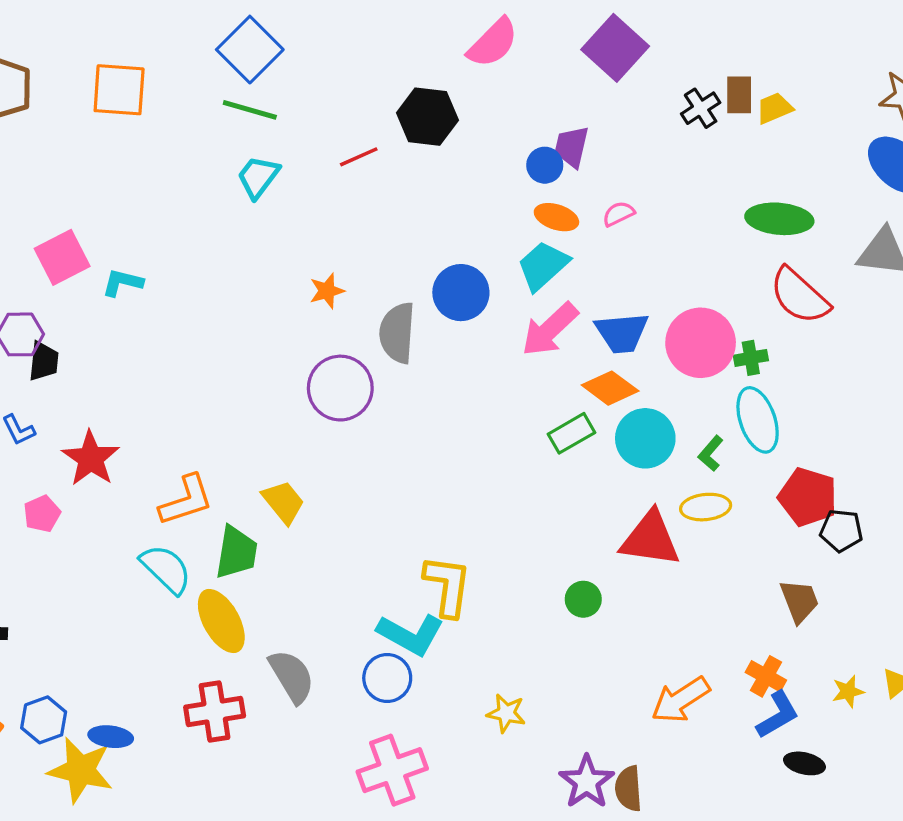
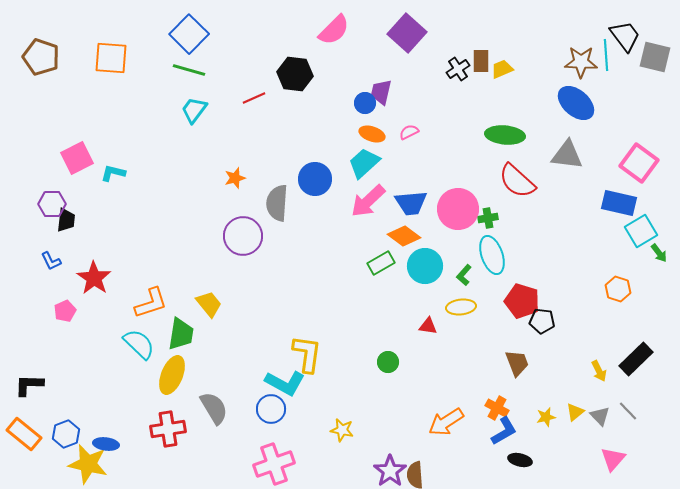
red triangle: (650, 539) -> (428, 326), size x0.5
yellow ellipse: (221, 621) -> (172, 375), turned 51

